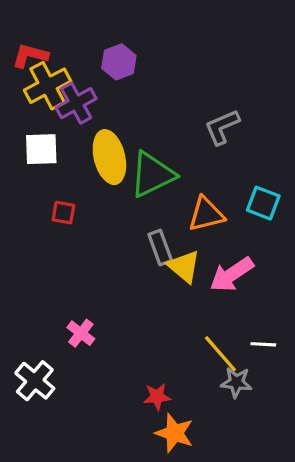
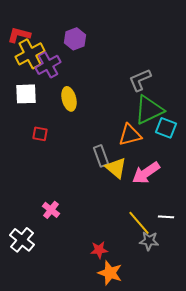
yellow ellipse: (109, 157) -> (69, 99), size x0.7
green triangle: (152, 175) -> (149, 110), moved

